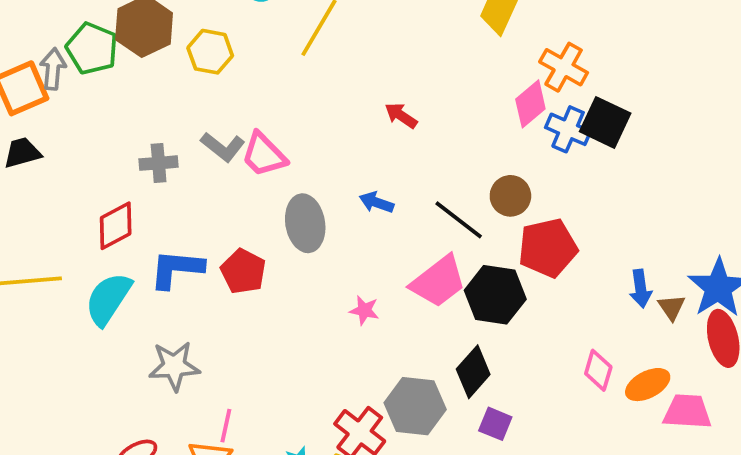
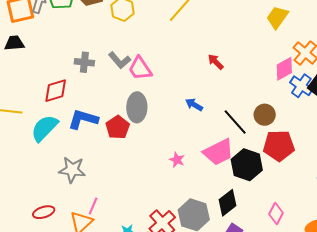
gray ellipse: (305, 223) -> (137, 107), moved
pink diamond: (598, 370) -> (276, 214), moved

